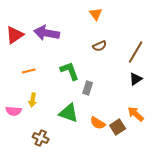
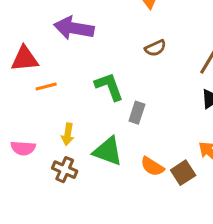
red triangle: (15, 35) -> (25, 59), moved, turned 30
yellow arrow: (33, 100) -> (68, 134), moved
brown cross: (41, 138) -> (65, 170), moved

